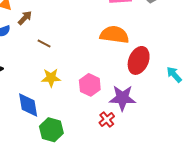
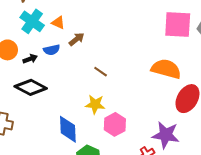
brown line: (44, 43) -> (101, 72), moved
pink hexagon: (90, 85) -> (115, 124), moved

